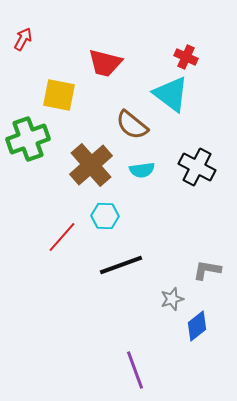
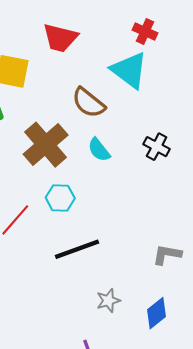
black cross: (197, 167) -> (157, 147), size x0.7
cyan semicircle: (142, 170) -> (99, 150), turned 60
gray star: (172, 299) -> (108, 301), moved

